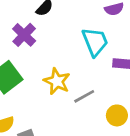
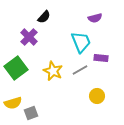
gray line: (84, 96) -> (80, 70), moved

